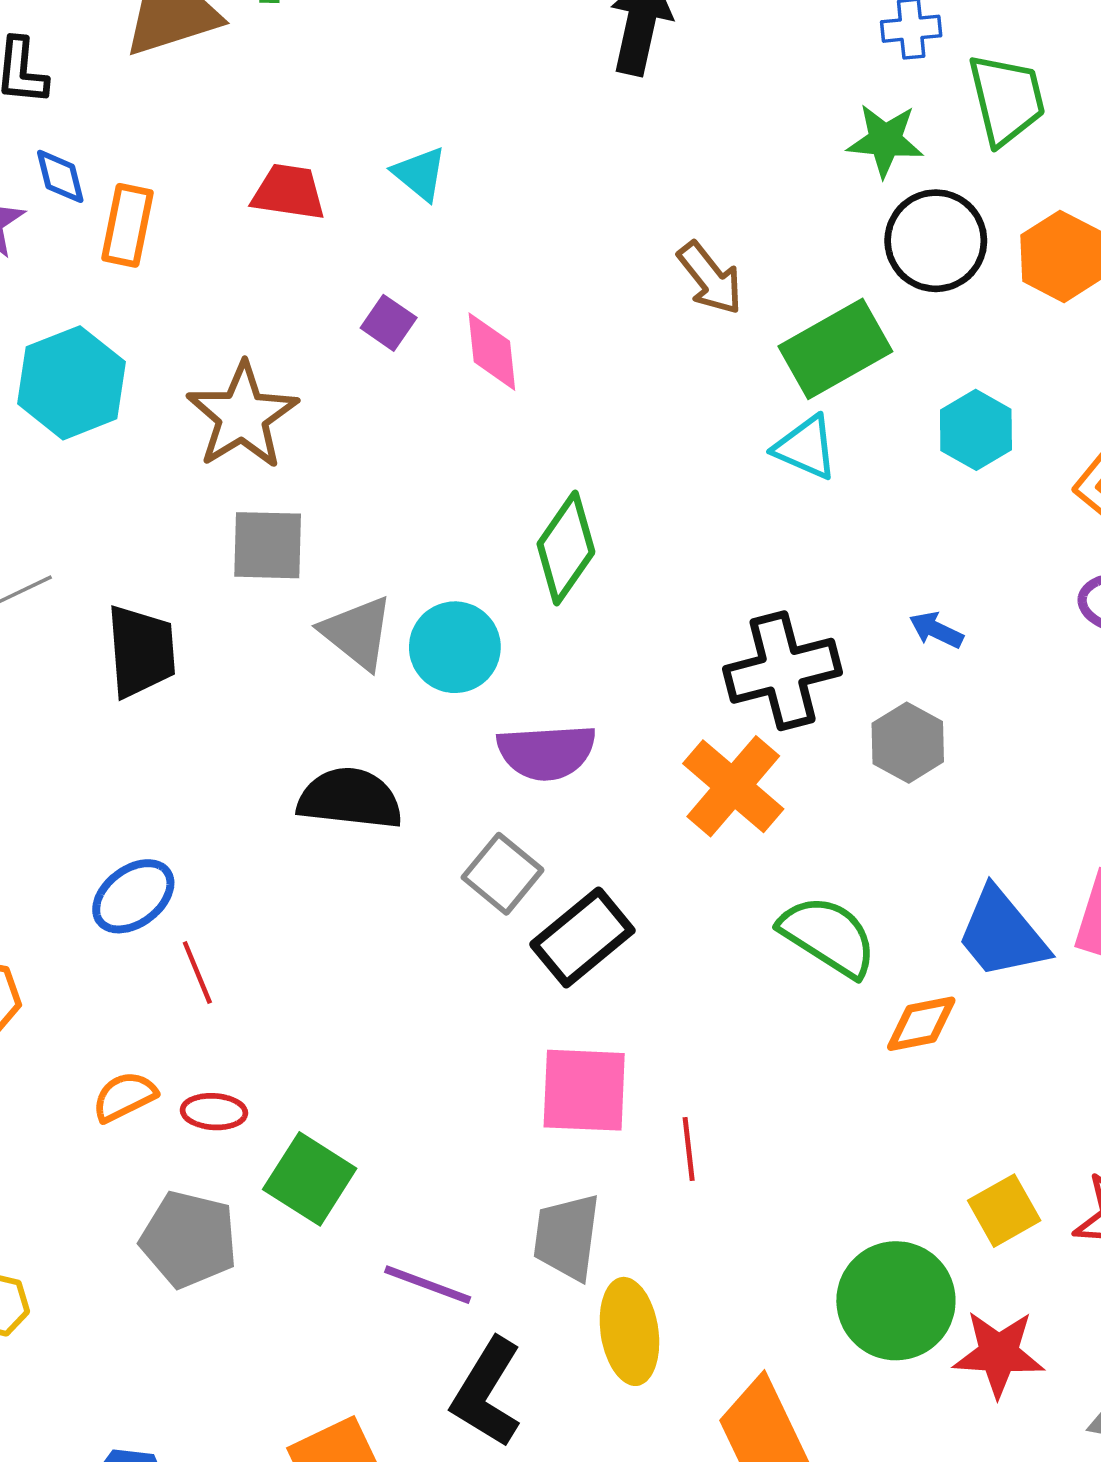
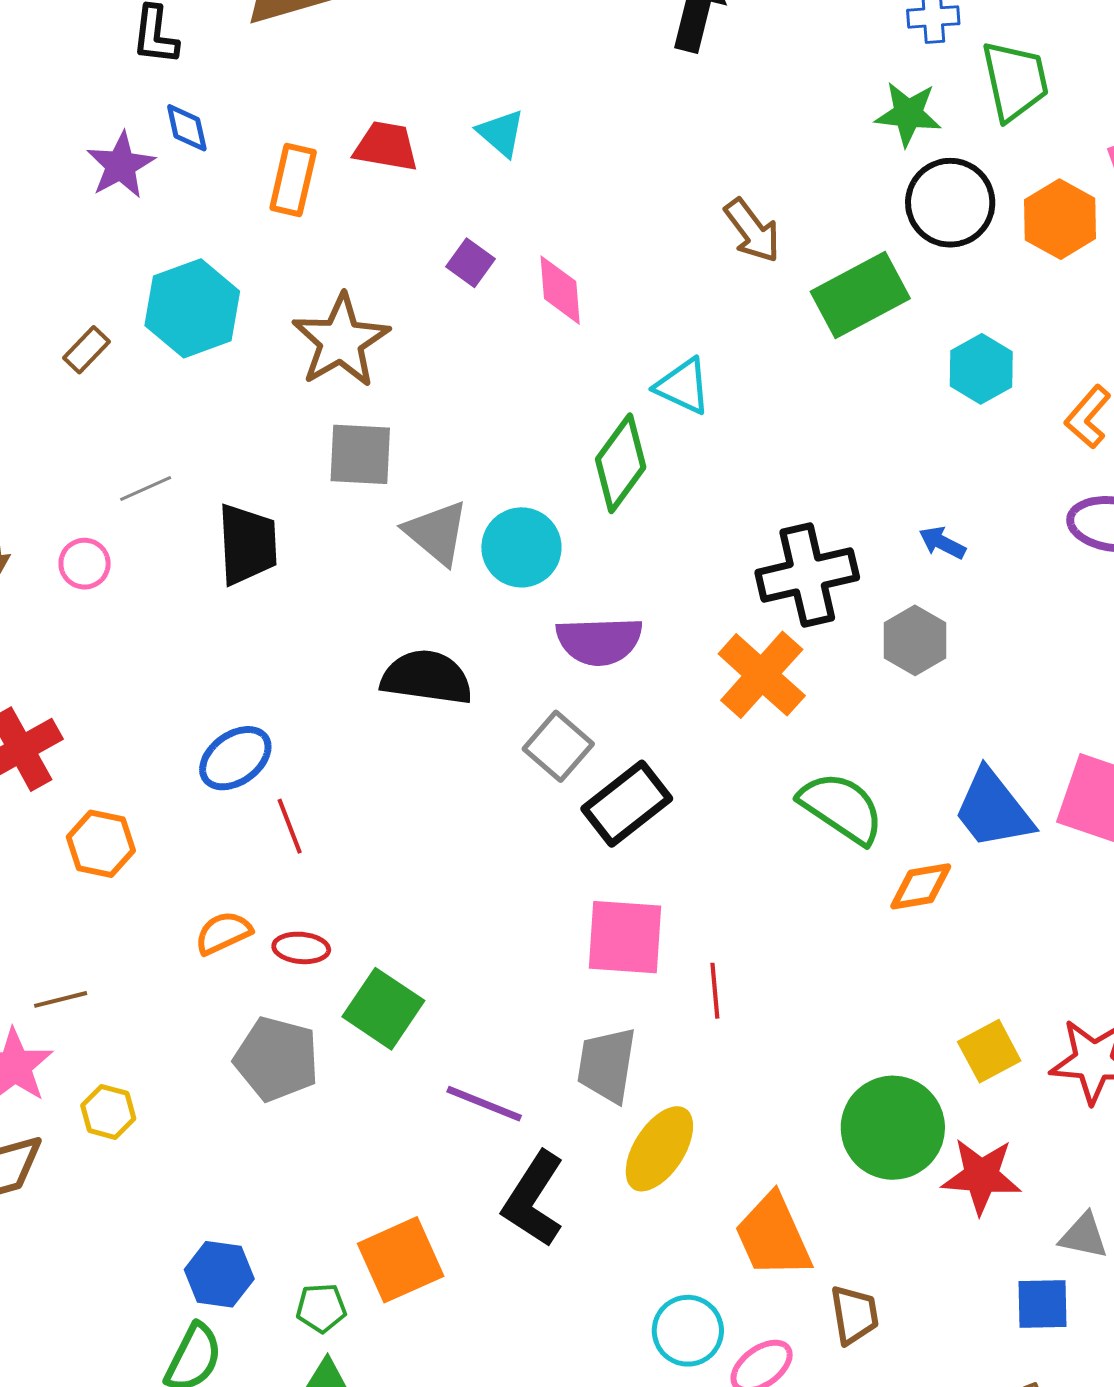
orange rectangle: (128, 225) -> (293, 180), moved
cyan triangle: (806, 448) -> (683, 386), moved
yellow ellipse: (629, 1331) -> (659, 1149), turned 40

